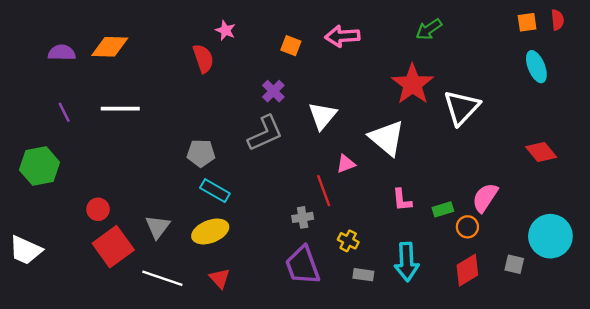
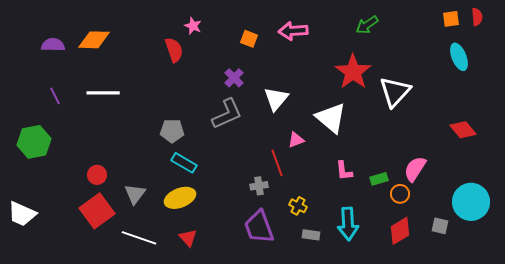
red circle: (98, 209) -> (97, 175), moved

